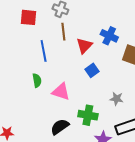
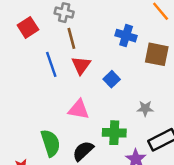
red square: (29, 17) -> (28, 27), turned -30
red triangle: (84, 46) -> (81, 65), moved
green semicircle: (37, 80) -> (50, 143), moved, size x1.6

